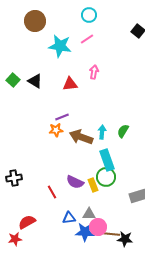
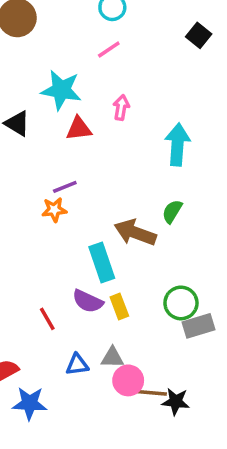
cyan star: (60, 46) -> (61, 90), moved
cyan arrow: (102, 132) -> (177, 145), moved, size x1.6
brown arrow: (81, 137) -> (135, 233), moved
cyan rectangle: (107, 160) -> (102, 262), moved
green circle: (106, 177) -> (181, 303), moved
blue star: (85, 232) -> (30, 403), moved

